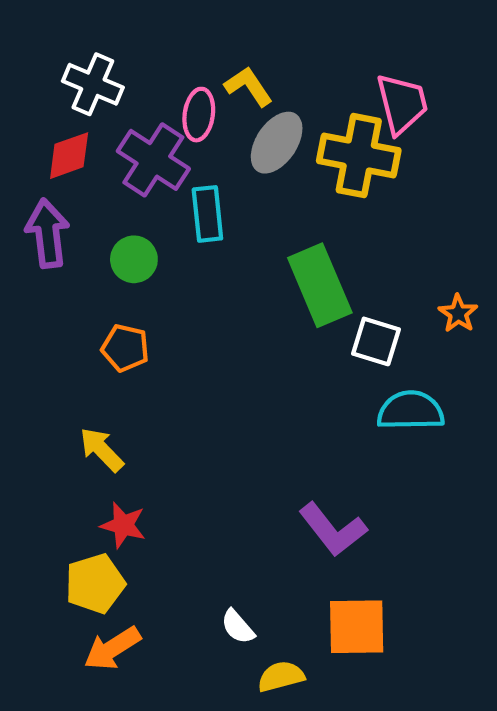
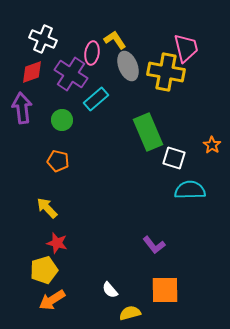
gray ellipse: (277, 143) -> (128, 66), turned -56
cyan rectangle: (207, 214) -> (96, 99), turned 55
purple L-shape: (333, 529) -> (154, 245), size x0.7

